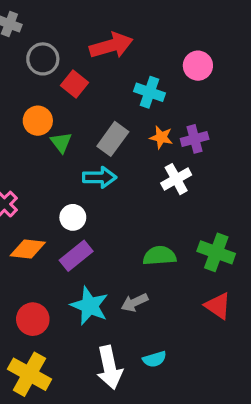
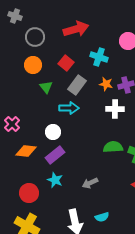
red square: (74, 84) -> (66, 63), moved
orange circle: (38, 121) -> (33, 65), moved
white cross: (176, 179) -> (115, 109), turned 30
green semicircle: (160, 256) -> (113, 147), moved
cyan star: (89, 306) -> (55, 180), moved, size x0.7

